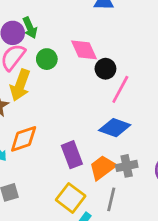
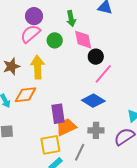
green arrow: (30, 28) -> (71, 19), moved
yellow arrow: (20, 85) -> (38, 67), moved, turned 145
orange trapezoid: (102, 168) -> (66, 127), moved
yellow square: (71, 198) -> (50, 145), turned 30

